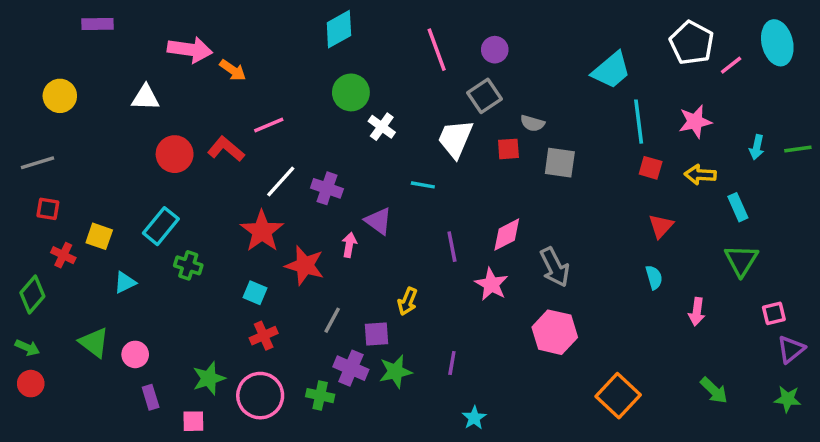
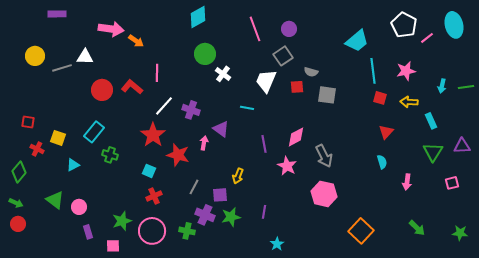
pink line: (269, 125) -> (157, 73), turned -66
gray line: (38, 163) -> (62, 68), moved
purple triangle: (791, 349) -> (462, 146), moved, turned 36

